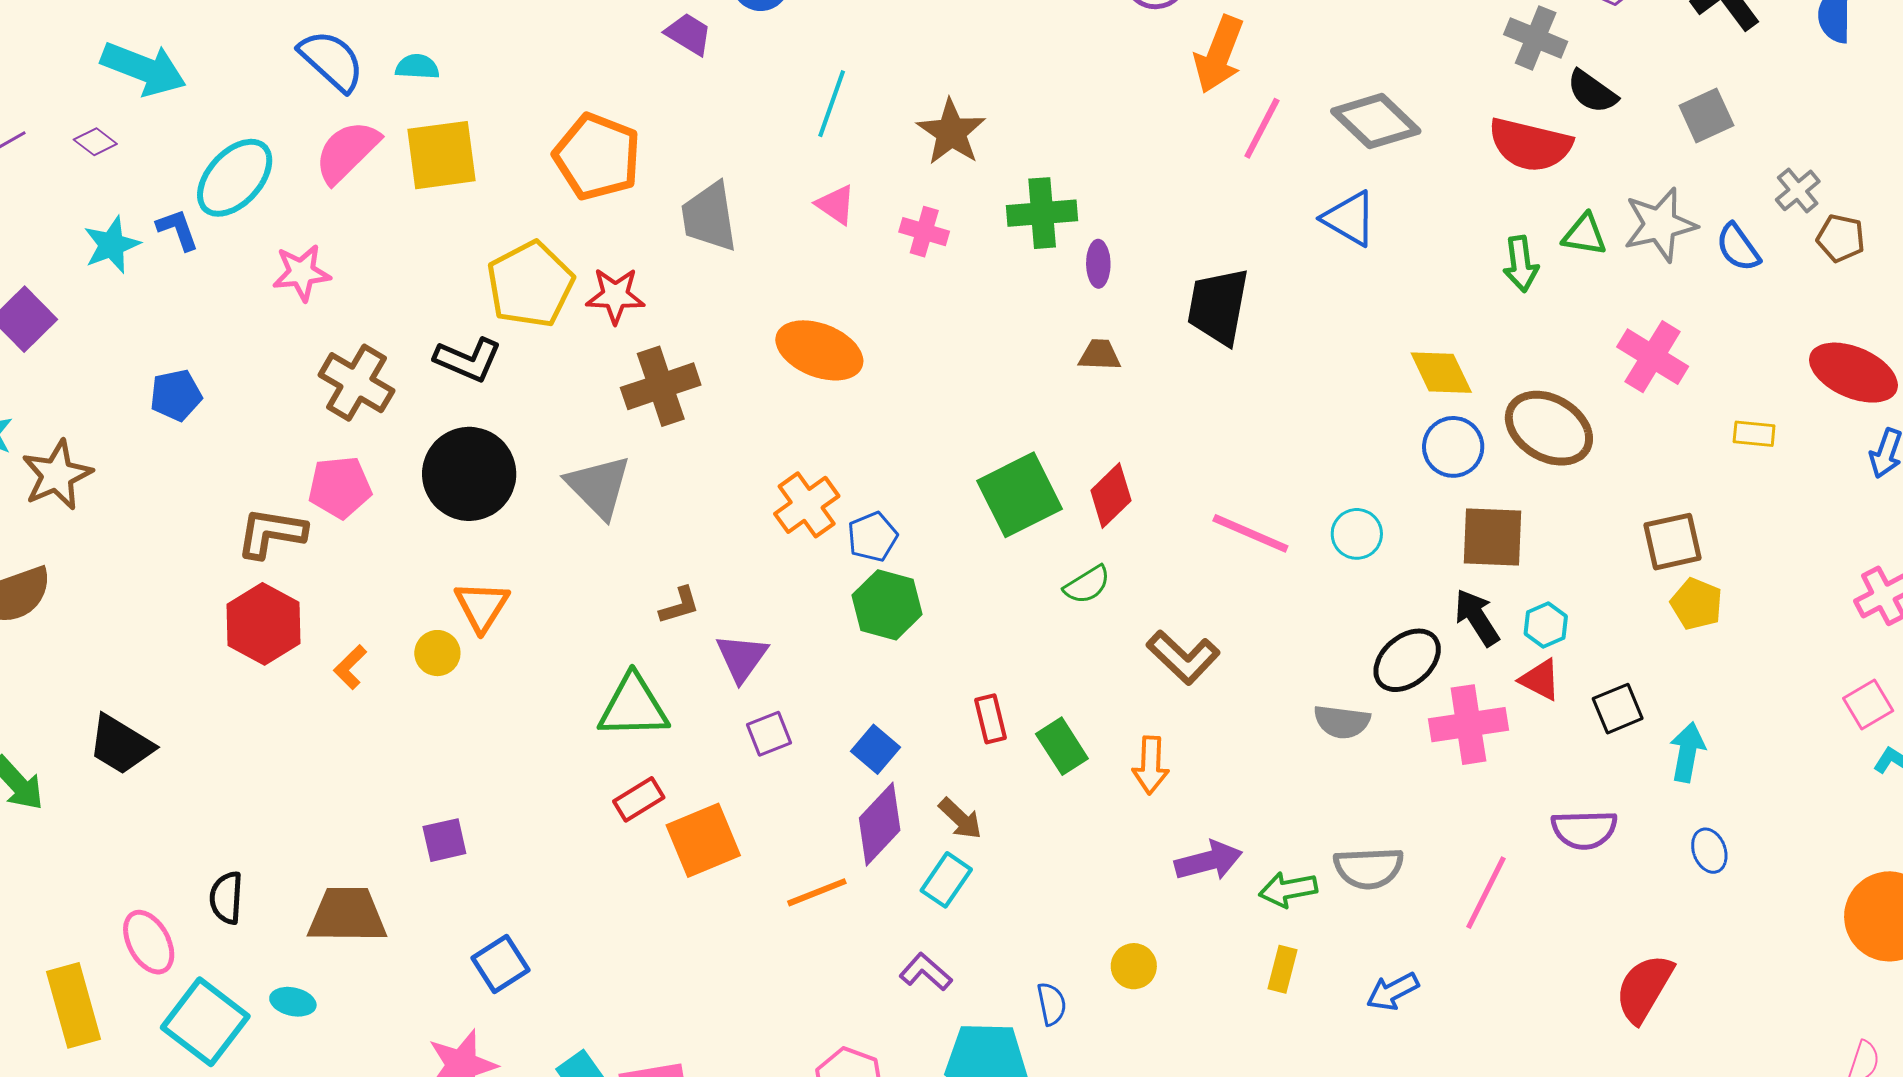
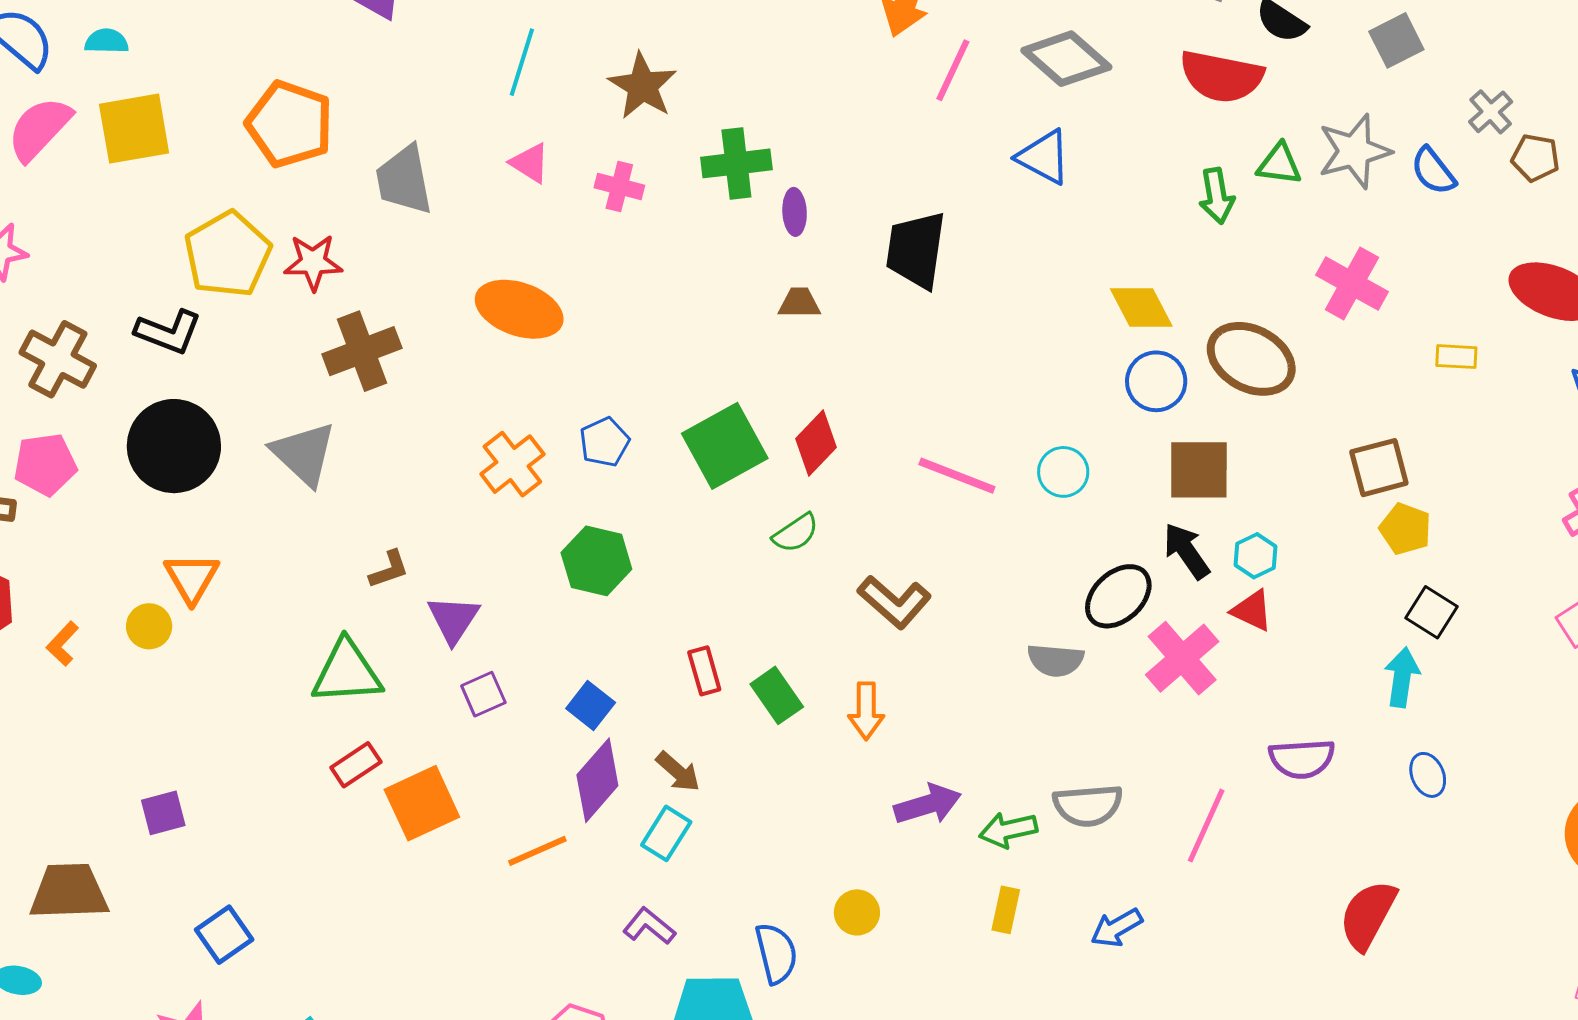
blue pentagon: (872, 537) -> (604, 442), moved
black square: (1618, 709) -> (1431, 612), moved, turned -33
pink cross: (1468, 725) -> (1182, 658), turned -30
blue semicircle: (1052, 1004) -> (776, 953), size x1.4

